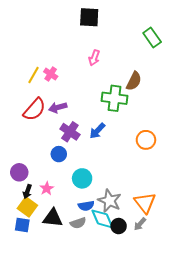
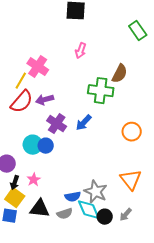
pink cross: (51, 74) -> (38, 67), size x1.5
yellow line: (33, 75) -> (21, 81), moved
cyan circle: (82, 178) -> (33, 145), moved
orange triangle: (145, 203) -> (131, 180), moved

